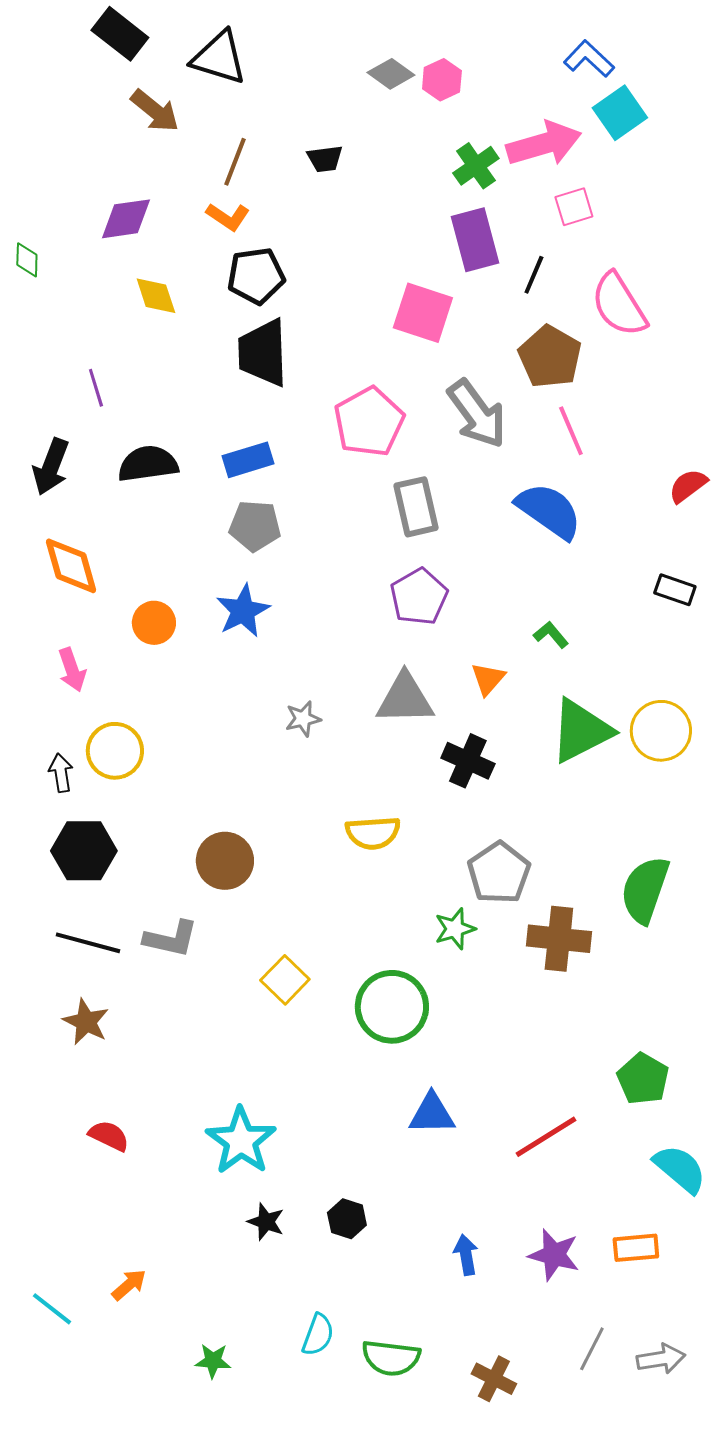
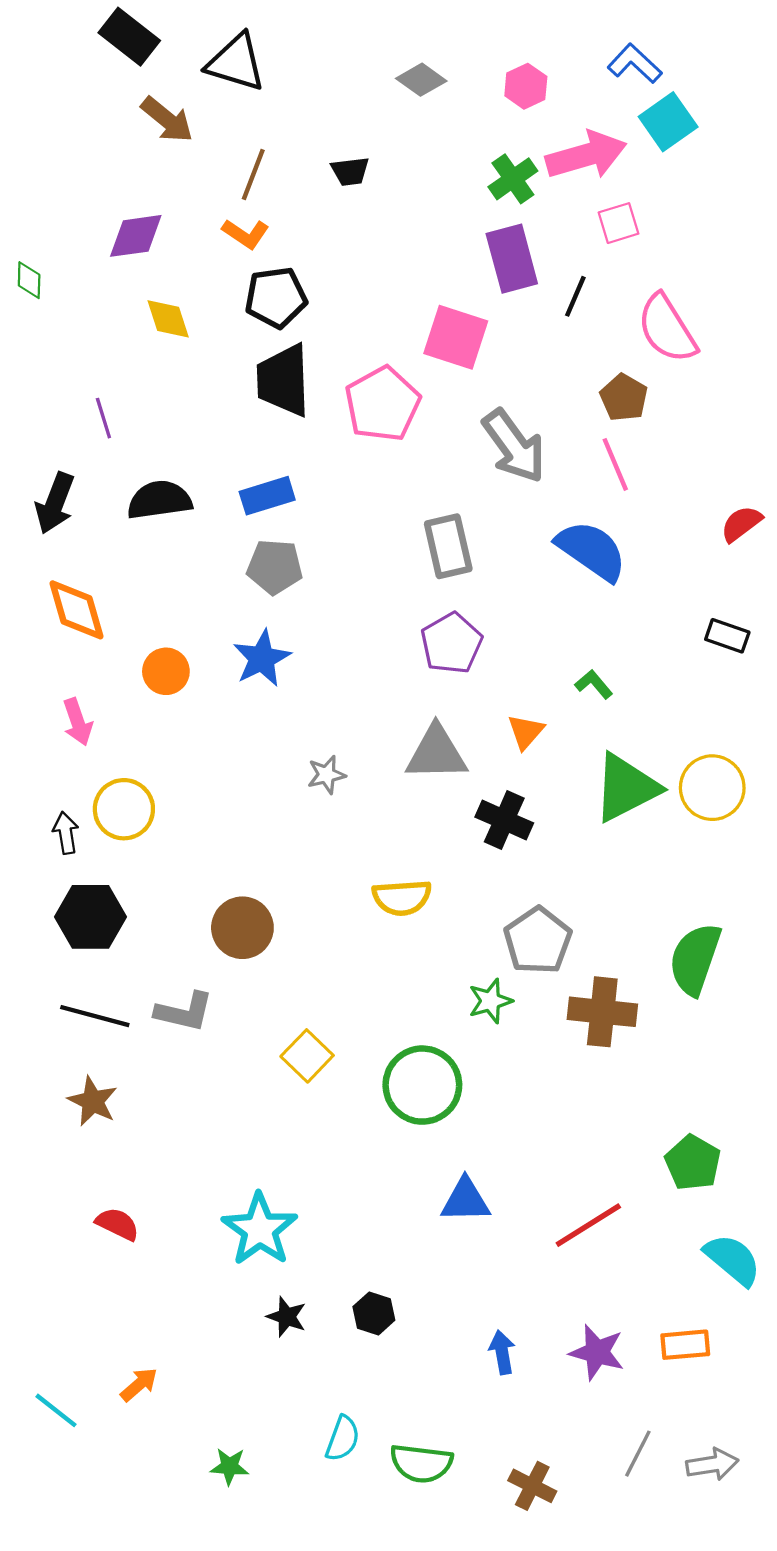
pink hexagon: (442, 80) -> (526, 86), moved
brown pentagon: (550, 357) -> (624, 398), moved, size x0.7
pink pentagon: (369, 422) -> (383, 404), moved

